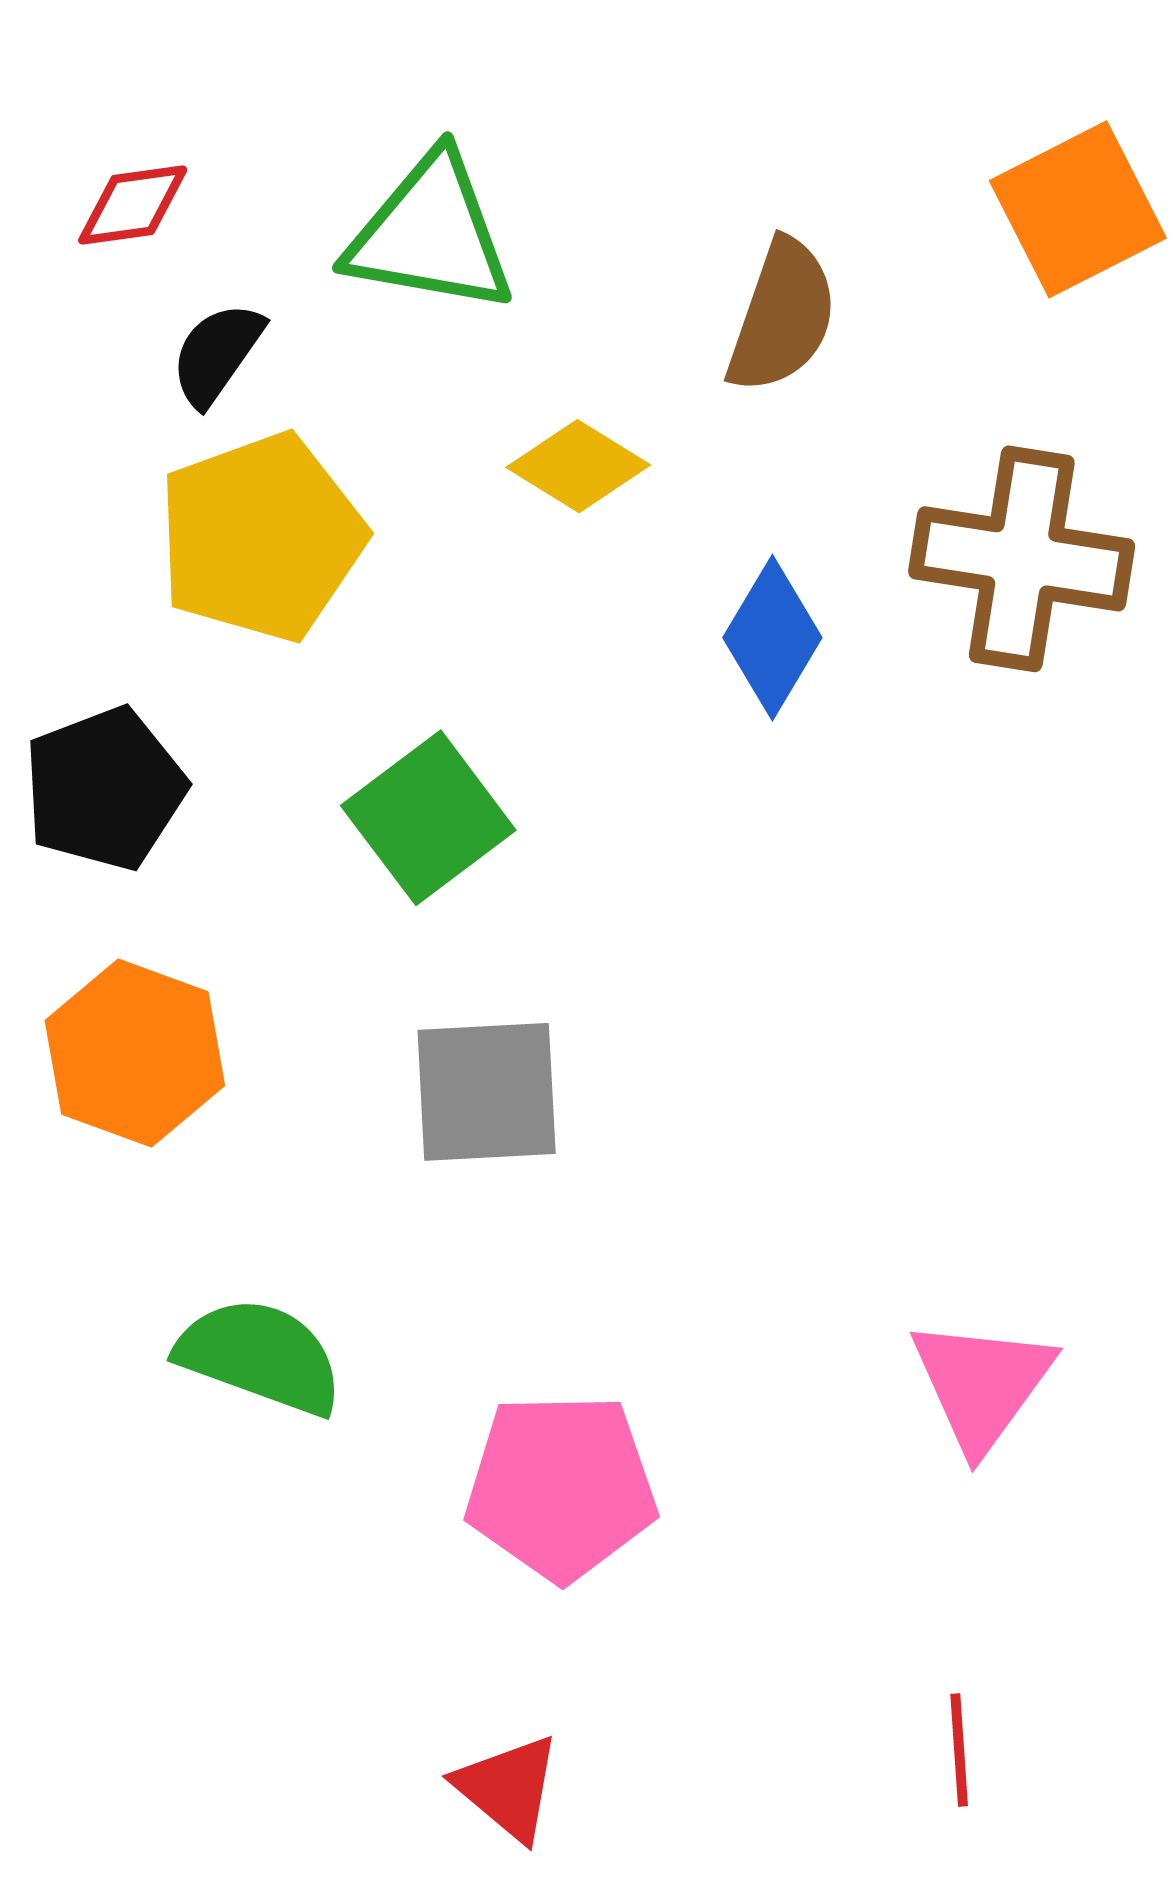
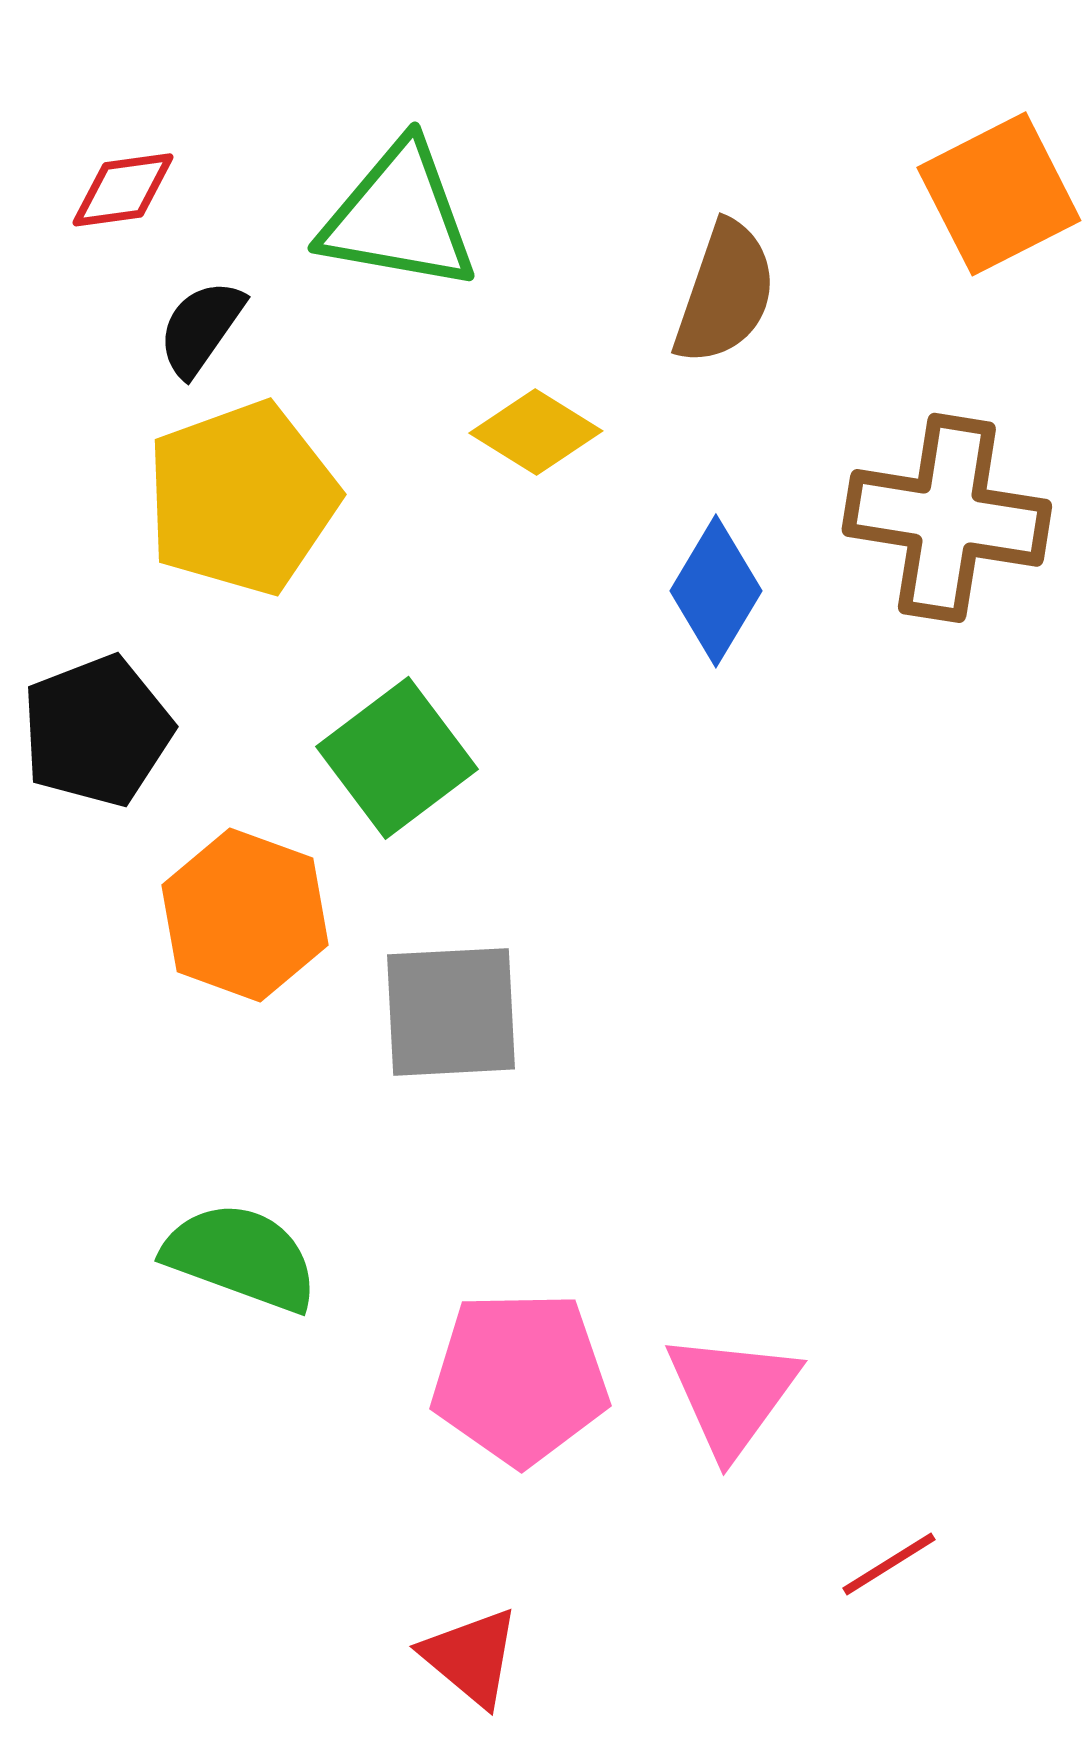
orange hexagon: (135, 1053) -> (245, 915), moved
pink triangle: (982, 1384) -> (732, 1394), moved
red line: (959, 1750) -> (889, 1564), moved, turned 62

